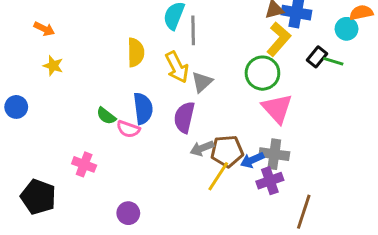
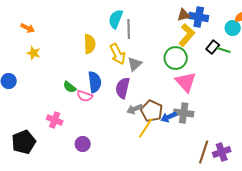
brown pentagon: (227, 151) -> (152, 111), turned 30
purple cross: (270, 181) -> (222, 152), moved
black pentagon: (38, 197) -> (24, 142), turned 30
purple circle: (128, 213) -> (83, 144), moved

